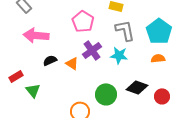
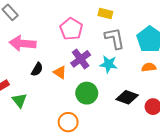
black semicircle: (50, 60) -> (37, 69), turned 144
green circle: (106, 94) -> (87, 93), moved

